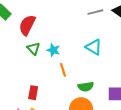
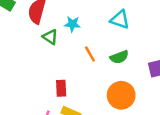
cyan star: (53, 50) -> (72, 24), moved
green semicircle: (86, 87) -> (119, 57), moved

